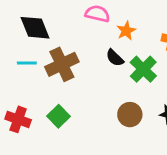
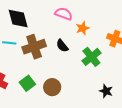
black semicircle: (115, 58) -> (62, 46), moved
brown circle: (130, 115) -> (52, 87), moved

